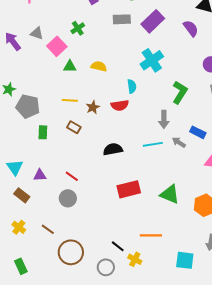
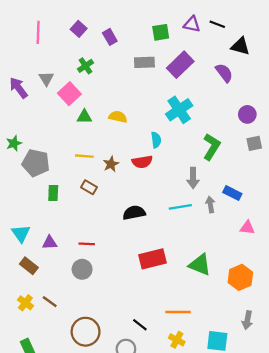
green cross: (78, 28) -> (86, 66), moved
gray triangle: (37, 33) -> (46, 79), turned 40
gray arrow: (179, 142) -> (210, 205), turned 48
red line: (72, 176) -> (87, 244), turned -32
brown line: (48, 229) -> (50, 302), moved
yellow cross: (135, 259) -> (177, 340), moved

